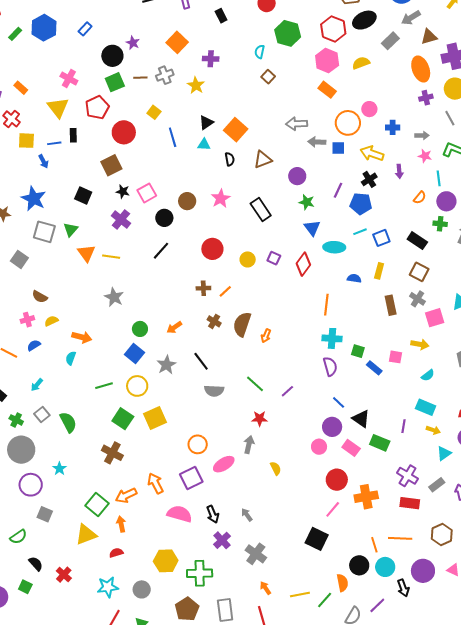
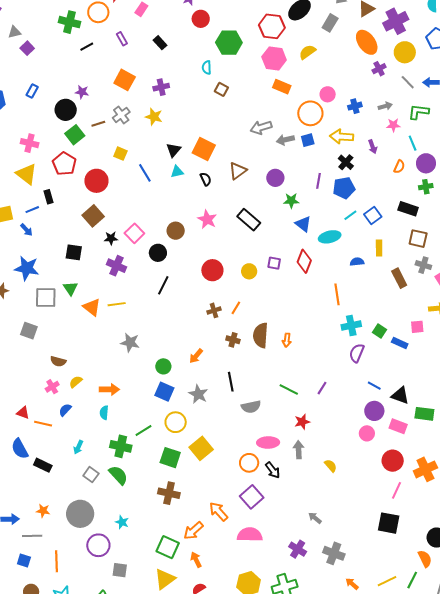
green square: (358, 351) -> (379, 331), turned 32
black line: (201, 361) -> (231, 382), turned 42
purple semicircle: (330, 366) -> (357, 353), turned -126
green cross: (16, 420) -> (121, 446), moved, size x1.5
pink ellipse: (224, 464) -> (268, 442), moved, turned 45
black arrow: (213, 514) -> (273, 470), moved

